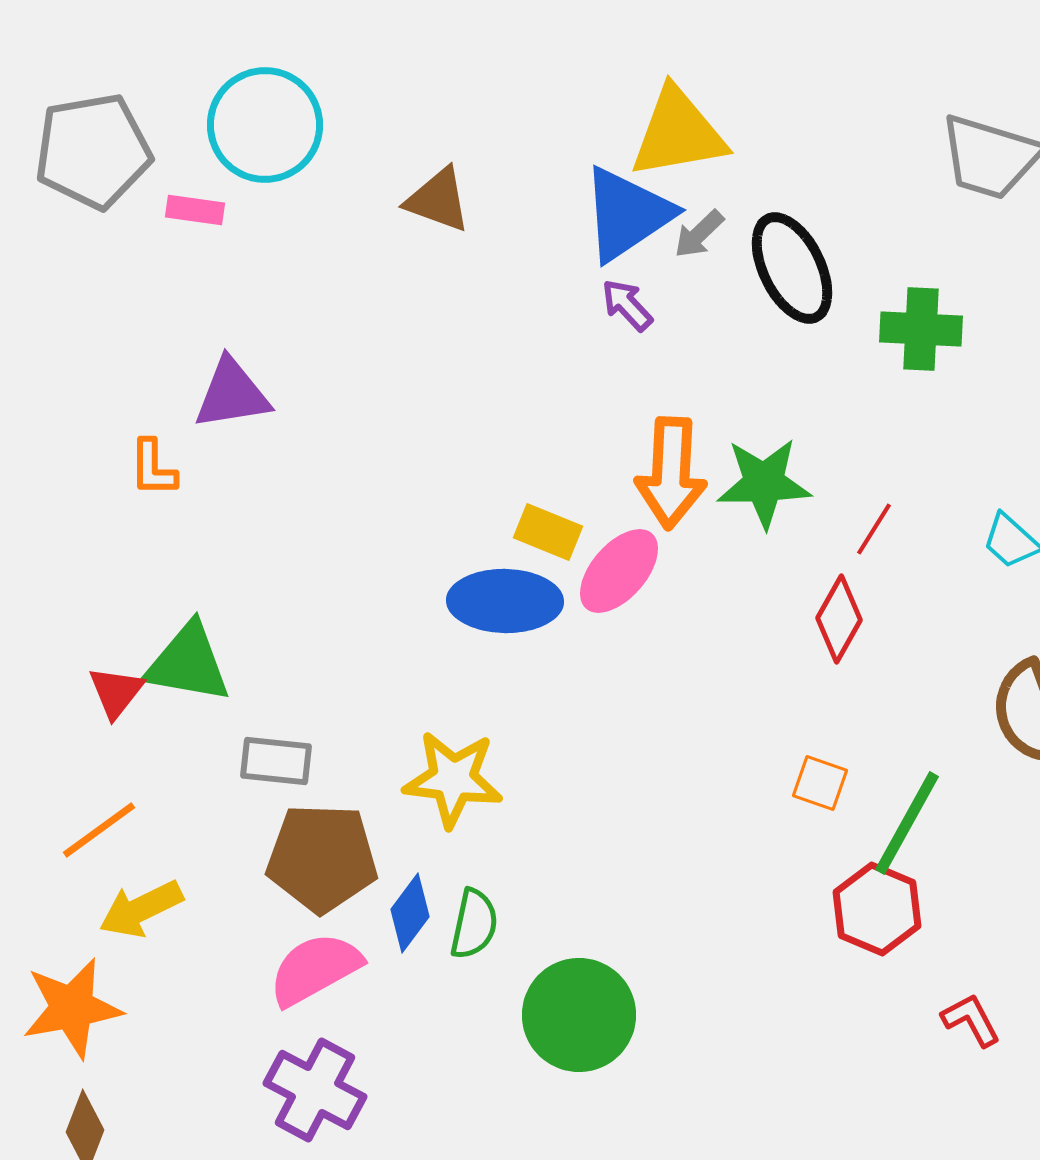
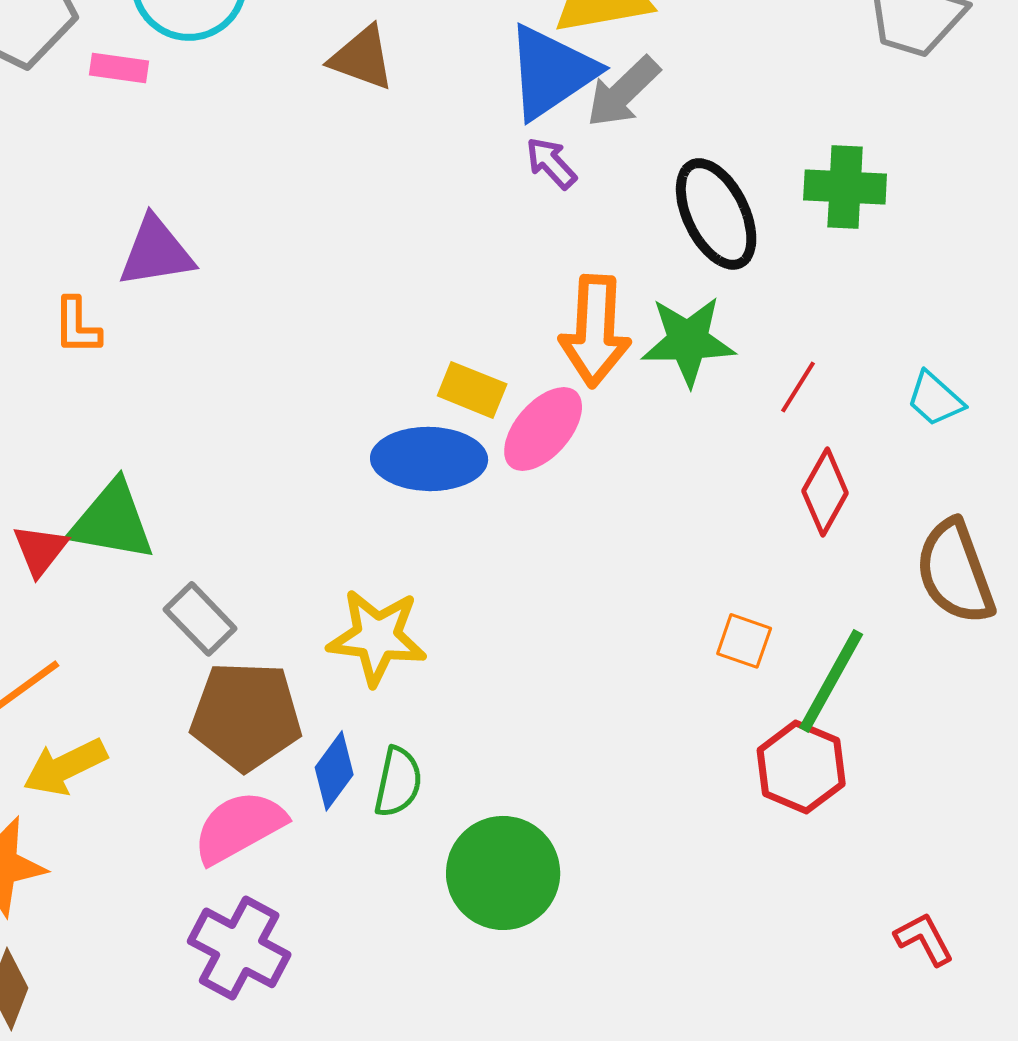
gray arrow: (699, 234) -> (623, 92), size x1.5
black ellipse: (792, 268) -> (716, 214), moved
red diamond: (839, 619) -> (825, 492), moved
gray rectangle: (276, 761) -> (200, 619), turned 40
red L-shape: (971, 1020) -> (924, 939), moved

